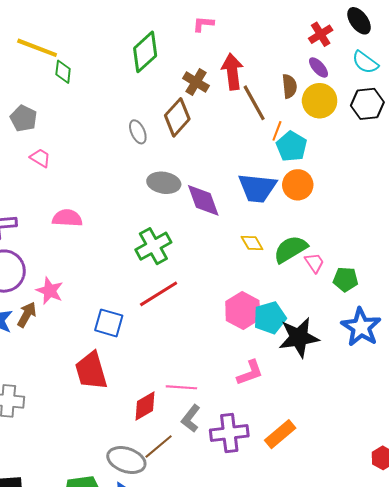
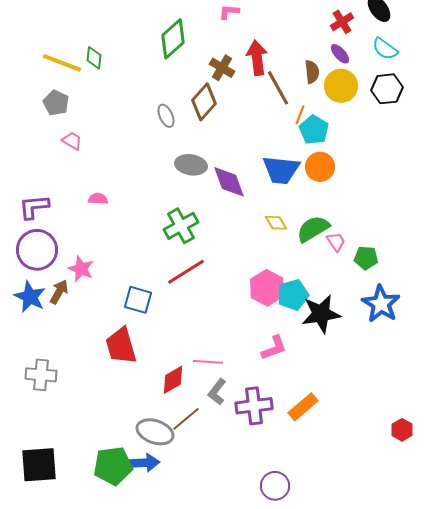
yellow line: (37, 48) -> (62, 63), moved
pink semicircle: (67, 218) -> (98, 199), size x0.7

